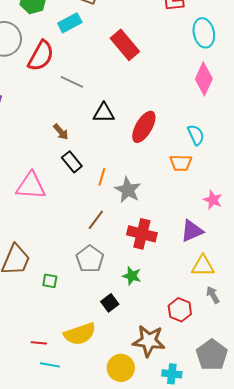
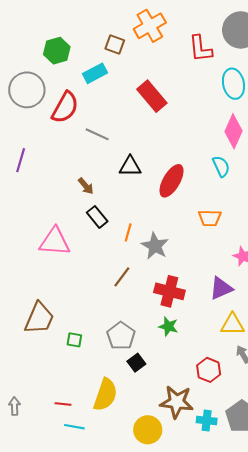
cyan semicircle: (196, 135) -> (221, 166), moved
gray pentagon: (90, 259) -> (121, 336), moved
green star: (132, 276) -> (168, 326), moved
yellow semicircle: (80, 334) -> (105, 395), turned -52
cyan cross: (172, 374) -> (207, 421), moved

